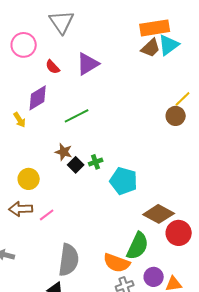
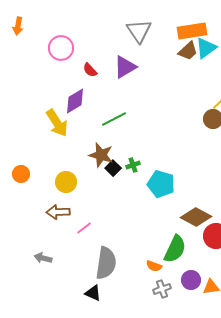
gray triangle: (62, 22) -> (139, 31), moved
yellow arrow: (20, 120) -> (57, 123), size x1.8
brown star: (64, 152) -> (101, 155), size x1.4
pink line: (47, 215) -> (84, 228), moved
orange semicircle: (117, 263) -> (154, 266), size x0.6

